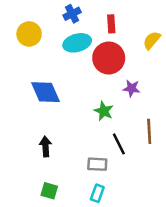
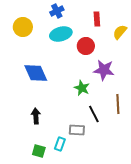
red rectangle: (111, 24) -> (97, 19), moved
red circle: (109, 58) -> (86, 46), size x0.7
purple star: (131, 88) -> (104, 70), size x1.5
cyan rectangle: (97, 193) -> (60, 144), moved

